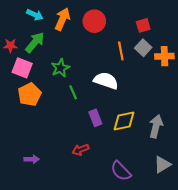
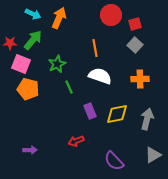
red circle: (94, 21) -> (111, 15), moved
orange line: (121, 51) -> (95, 48), moved
orange cross: (164, 56) -> (140, 79), moved
orange pentagon: (30, 94) -> (28, 89), turned -30

